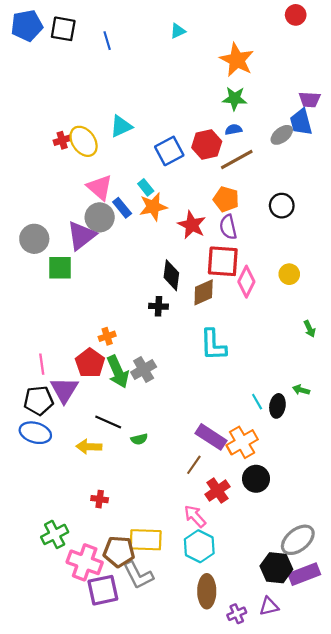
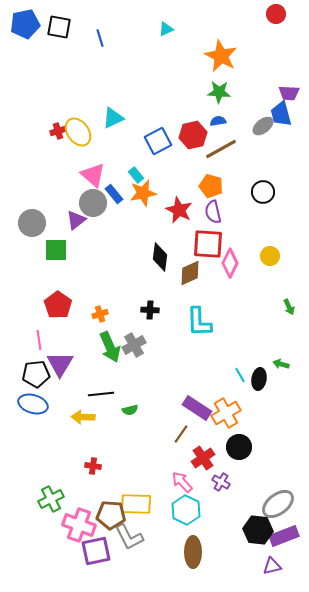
purple triangle: (81, 236) -> (76, 220), size x0.7
black cross: (159, 306) -> (150, 310), moved
red pentagon: (90, 363) -> (58, 305), moved
black line: (108, 422) -> (101, 394), turned -30
purple triangle: (269, 606) -> (272, 566), moved
purple cross: (237, 614) -> (221, 482), moved, turned -36

